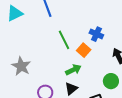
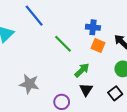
orange square: (84, 50) -> (98, 45), moved

